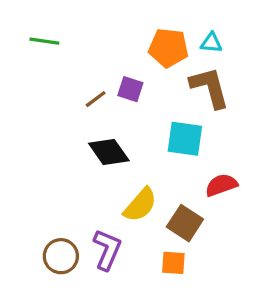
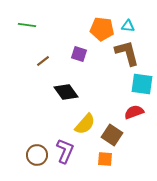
brown line: (96, 99) -> (43, 61), moved
cyan square: (185, 139) -> (142, 84), moved

